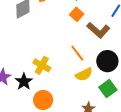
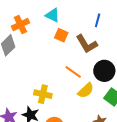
brown L-shape: (98, 30) -> (87, 44), turned 35

